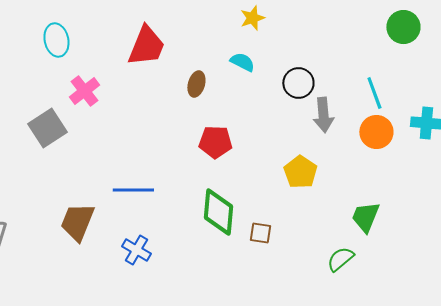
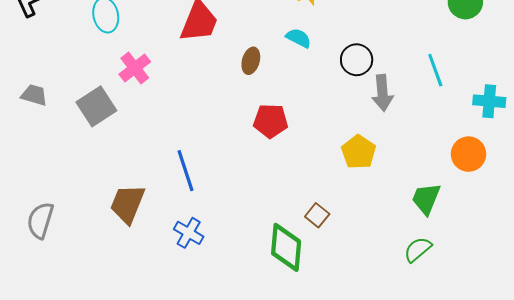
orange circle: (376, 132) -> (468, 154), moved
blue line: (133, 190) -> (186, 171), turned 72
green diamond: (218, 212) -> (286, 247), moved
brown square: (260, 233) -> (317, 215), turned 30
green semicircle: (340, 259) -> (418, 249), moved

